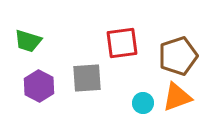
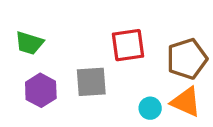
orange triangle: (177, 97) -> (186, 102), turned 44

